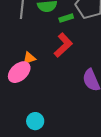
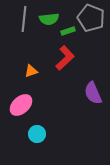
pink ellipse: (19, 72) -> (21, 105), moved

